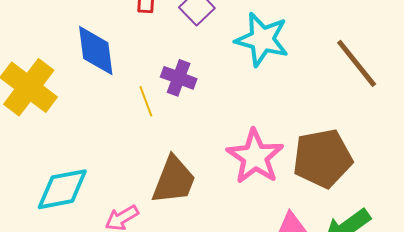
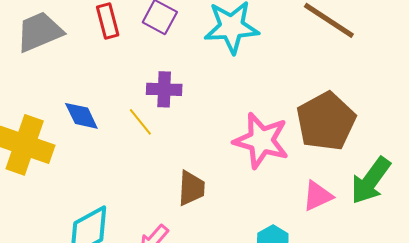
blue diamond: (96, 51) -> (81, 116), moved, size x0.7
brown trapezoid: (174, 180) -> (191, 188), size x0.7

